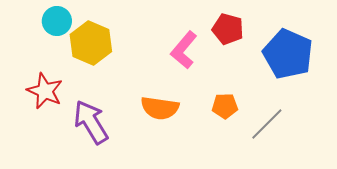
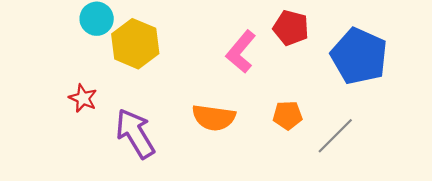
red star: (45, 91) -> (83, 98), size x0.7

